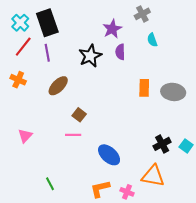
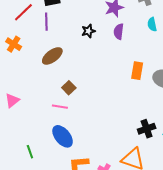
black star: (90, 56) -> (88, 31), size x0.6
blue ellipse: (109, 155) -> (63, 136), moved

